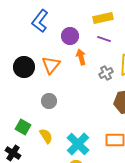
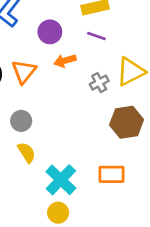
orange arrow: (81, 57) -> (65, 61), turned -91
yellow semicircle: (46, 136) -> (27, 152), moved

